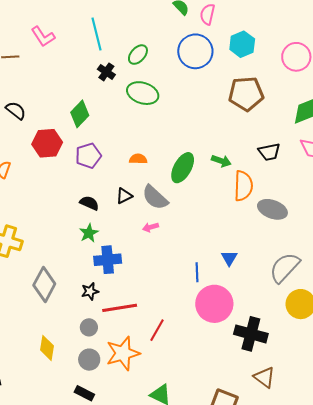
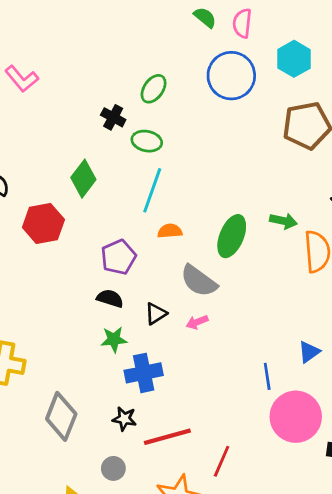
cyan line: (96, 34) -> (152, 190), moved, turned 40
green ellipse: (143, 93) -> (147, 141), moved, size x0.7
purple pentagon: (88, 156) -> (118, 257), moved
black triangle: (124, 196) -> (156, 314), moved
green star: (89, 233) -> (114, 339), turned 30
blue triangle: (229, 258) -> (309, 352), turned 30
black star: (90, 291) -> (124, 419), turned 30
gray circle: (89, 327) -> (113, 468), moved

